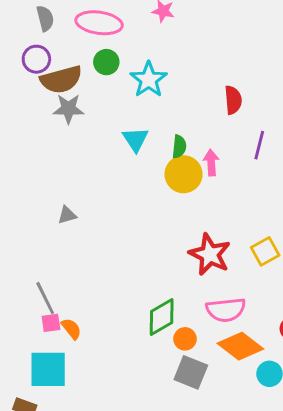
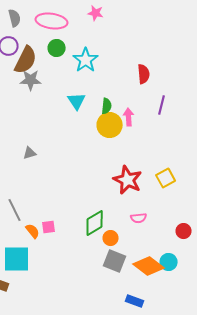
brown semicircle: (61, 80) -> (26, 60), turned -48
pink semicircle: (226, 310) -> (139, 218), size x0.6
pink square: (51, 323) -> (49, 227), moved
orange diamond: (240, 346) -> (149, 266), moved

